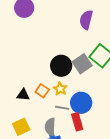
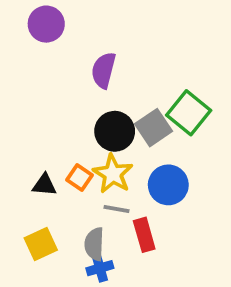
purple semicircle: (86, 20) -> (104, 70), moved
yellow star: (60, 89) -> (113, 174), size x1.5
blue circle: (81, 103) -> (168, 185), moved

